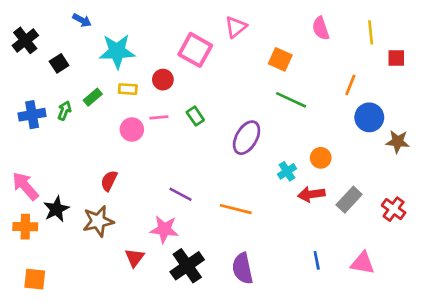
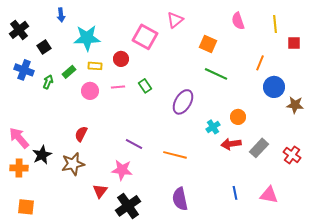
blue arrow: (82, 20) -> (61, 15), turned 56
blue cross: (32, 115) -> (24, 70), moved, turned 30
pink circle: (132, 129) -> (90, 91), moved
black cross: (187, 266) -> (128, 206), moved

